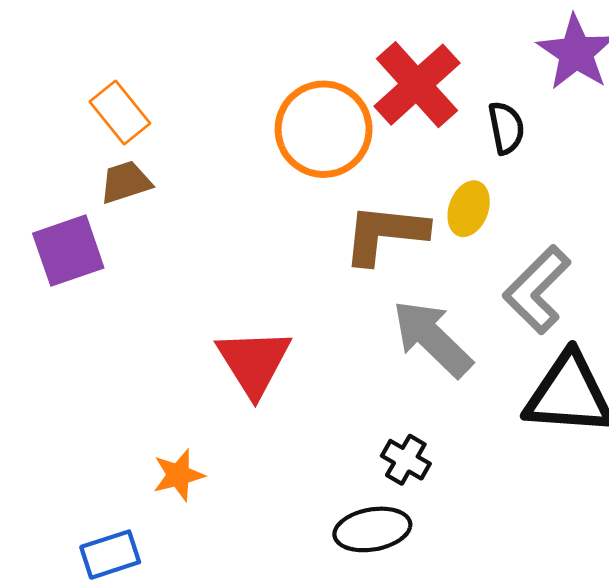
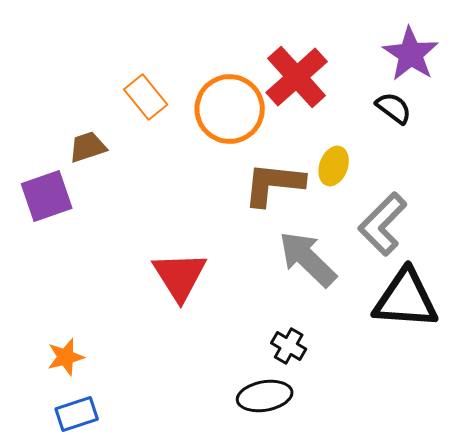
orange rectangle: (120, 112) -> (146, 97), moved
black semicircle: (506, 128) -> (394, 108), moved, turned -42
orange star: (179, 475) -> (66, 357), moved

